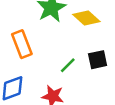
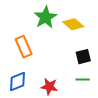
green line: (68, 65) -> (83, 80), moved, turned 48

